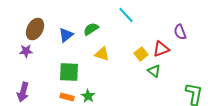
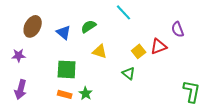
blue triangle: (66, 35) -> (64, 32), turned -42
purple star: (26, 51) -> (19, 55), moved
green triangle: (154, 71) -> (129, 73), moved

